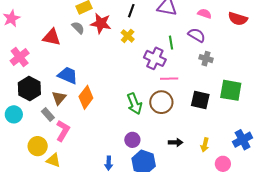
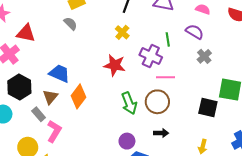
red star: (101, 23) -> (115, 65), moved
red triangle: (52, 37) -> (26, 33), moved
gray cross: (206, 59) -> (204, 56), turned 32
black square: (200, 100) -> (208, 108), moved
black arrow: (176, 142) -> (161, 133), moved

